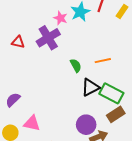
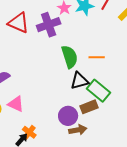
red triangle: (18, 42) -> (19, 23), size x1.6
green semicircle: (76, 65) -> (70, 57), size x1.6
brown rectangle: (116, 114) -> (89, 107), moved

